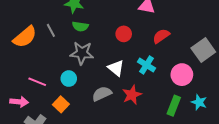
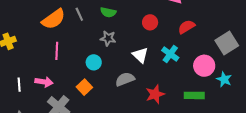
gray star: (82, 53) -> (108, 38), size x0.7
pink line: (37, 82) -> (57, 51), moved, turned 66
red star: (132, 95) -> (155, 94), moved
cyan star: (199, 102) -> (224, 79), moved
green rectangle: (174, 106) -> (194, 95), turned 66

